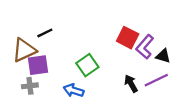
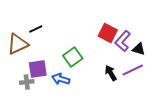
purple square: (38, 65) -> (38, 69), moved
gray cross: (30, 86) -> (27, 82), moved

